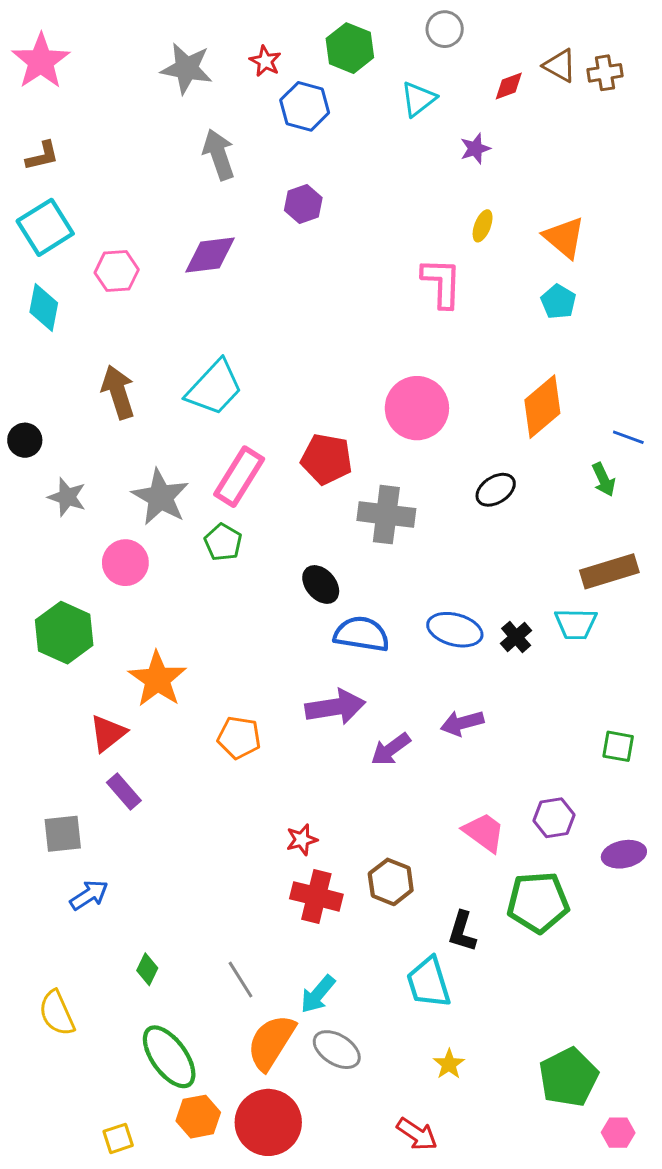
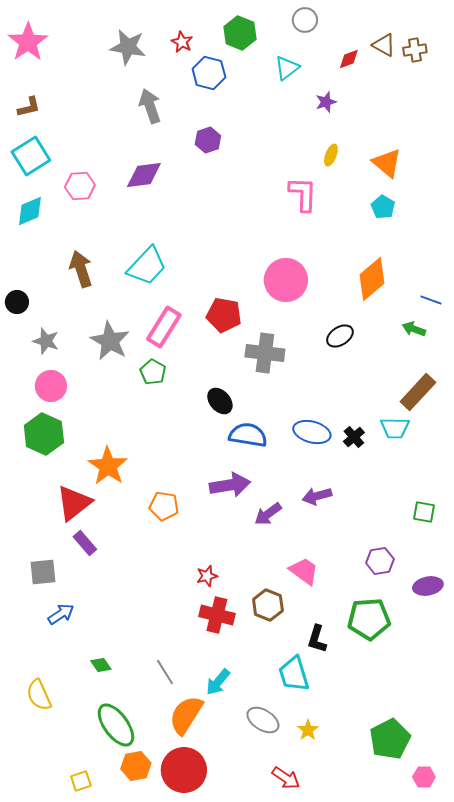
cyan diamond: (44, 308) -> (30, 211), turned 56
green arrow: (604, 480) -> (414, 329), turned 135
pink circle: (125, 563) -> (51, 386), moved
brown rectangle: (609, 571) -> (418, 392), turned -30
red triangle: (108, 733) -> (74, 503), size x1.4
pink trapezoid: (484, 832) -> (304, 571), moved
green diamond: (147, 969) -> (101, 665), turned -60
gray ellipse: (337, 1050) -> (263, 720), moved

